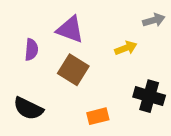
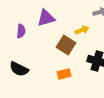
purple triangle: (70, 29) -> (46, 18), turned -36
brown square: (73, 70) -> (66, 45), moved

